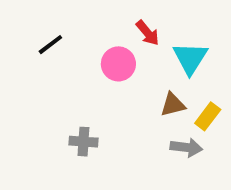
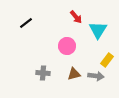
pink circle: (118, 64) -> (67, 46), moved
brown triangle: (173, 105) -> (74, 74), moved

